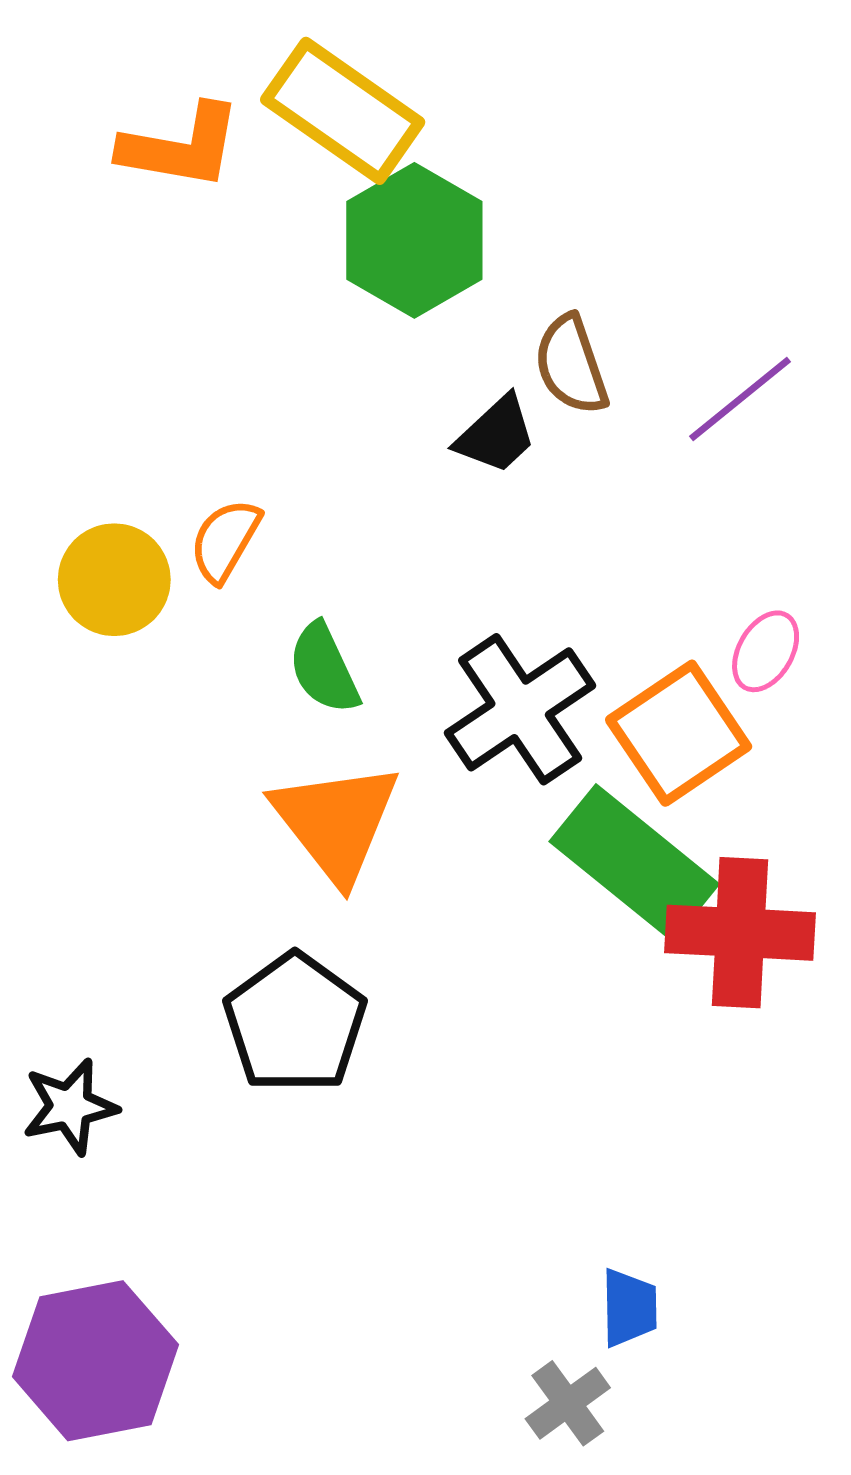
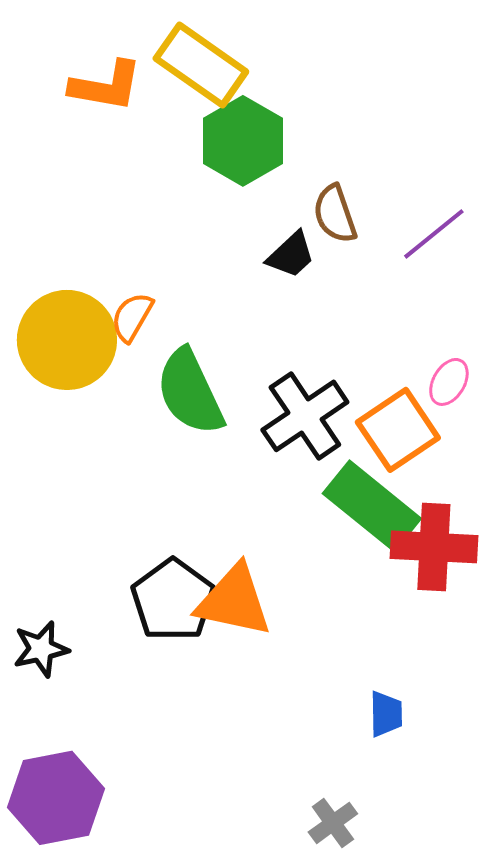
yellow circle: (114, 580) -> (67, 340), size x1.5
green semicircle: (324, 668) -> (190, 392), size x1.6
orange triangle: (336, 822) -> (234, 601), moved, turned -40
blue trapezoid: (629, 1308) -> (386, 714), moved

